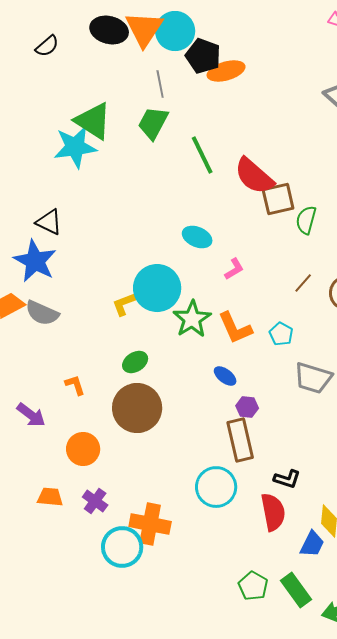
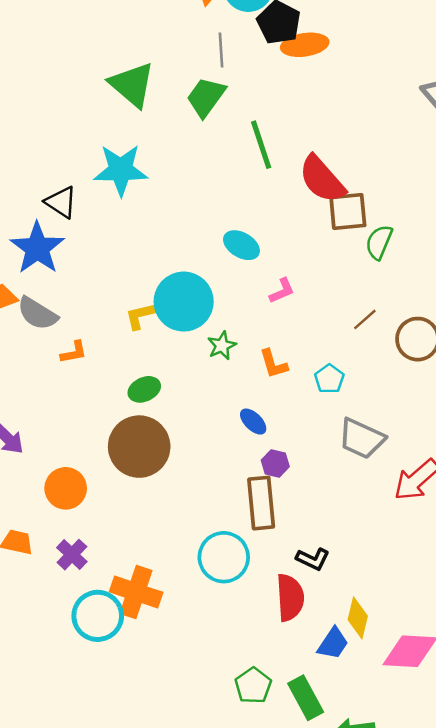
cyan star: (75, 147) -> (121, 170), moved
green star: (192, 319) -> (222, 346), size x0.6
orange L-shape: (235, 328) -> (273, 364), size x0.7
orange L-shape: (75, 385) -> (74, 352), moved, turned 90

